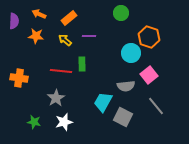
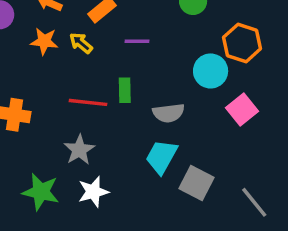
yellow arrow: (65, 40) -> (81, 43), moved
gray semicircle: (126, 86) -> (169, 113), moved
gray line: (156, 106) -> (254, 202), moved
green star: (34, 122) -> (41, 192), size x1.5

